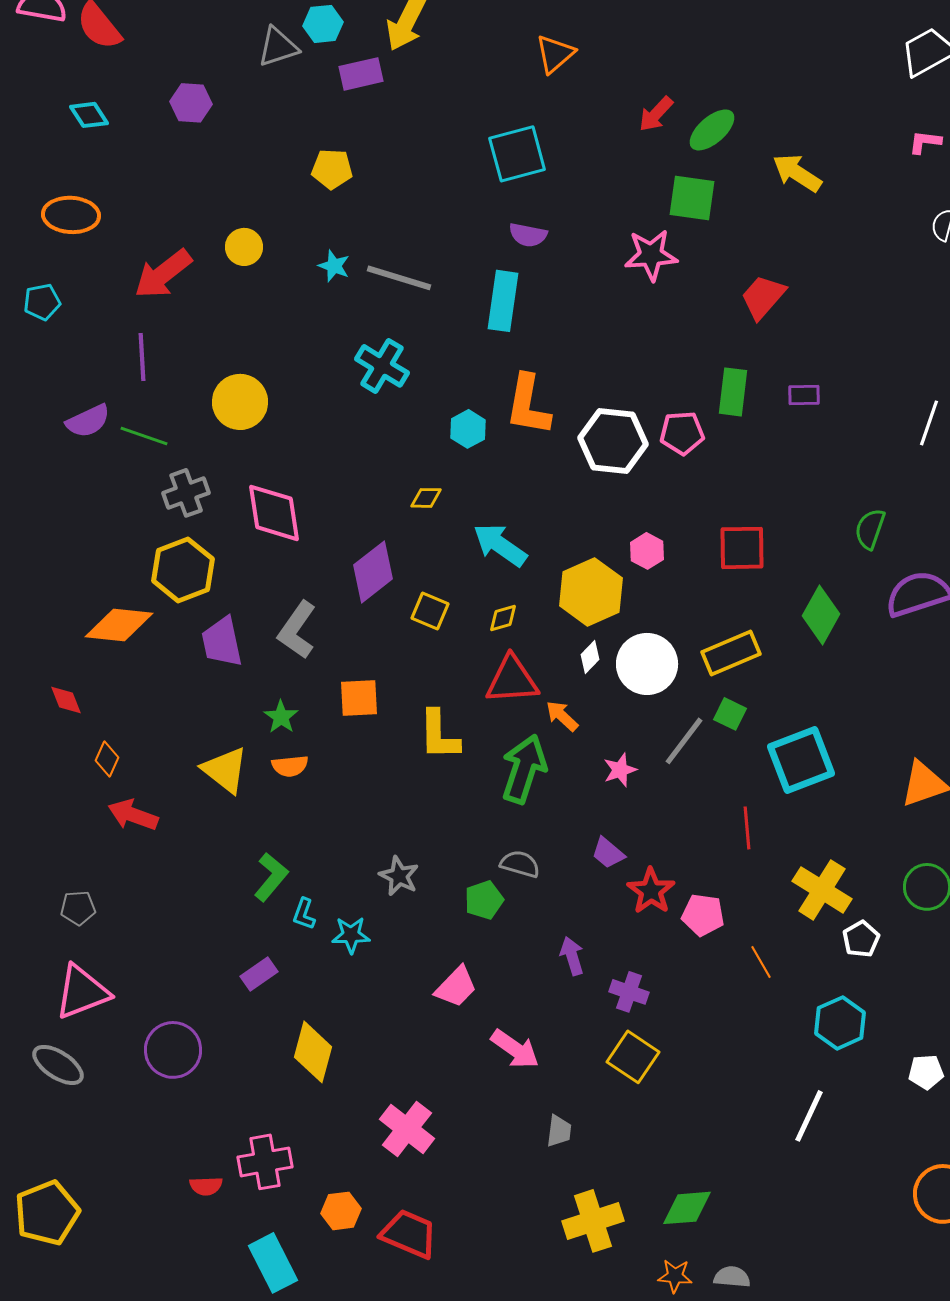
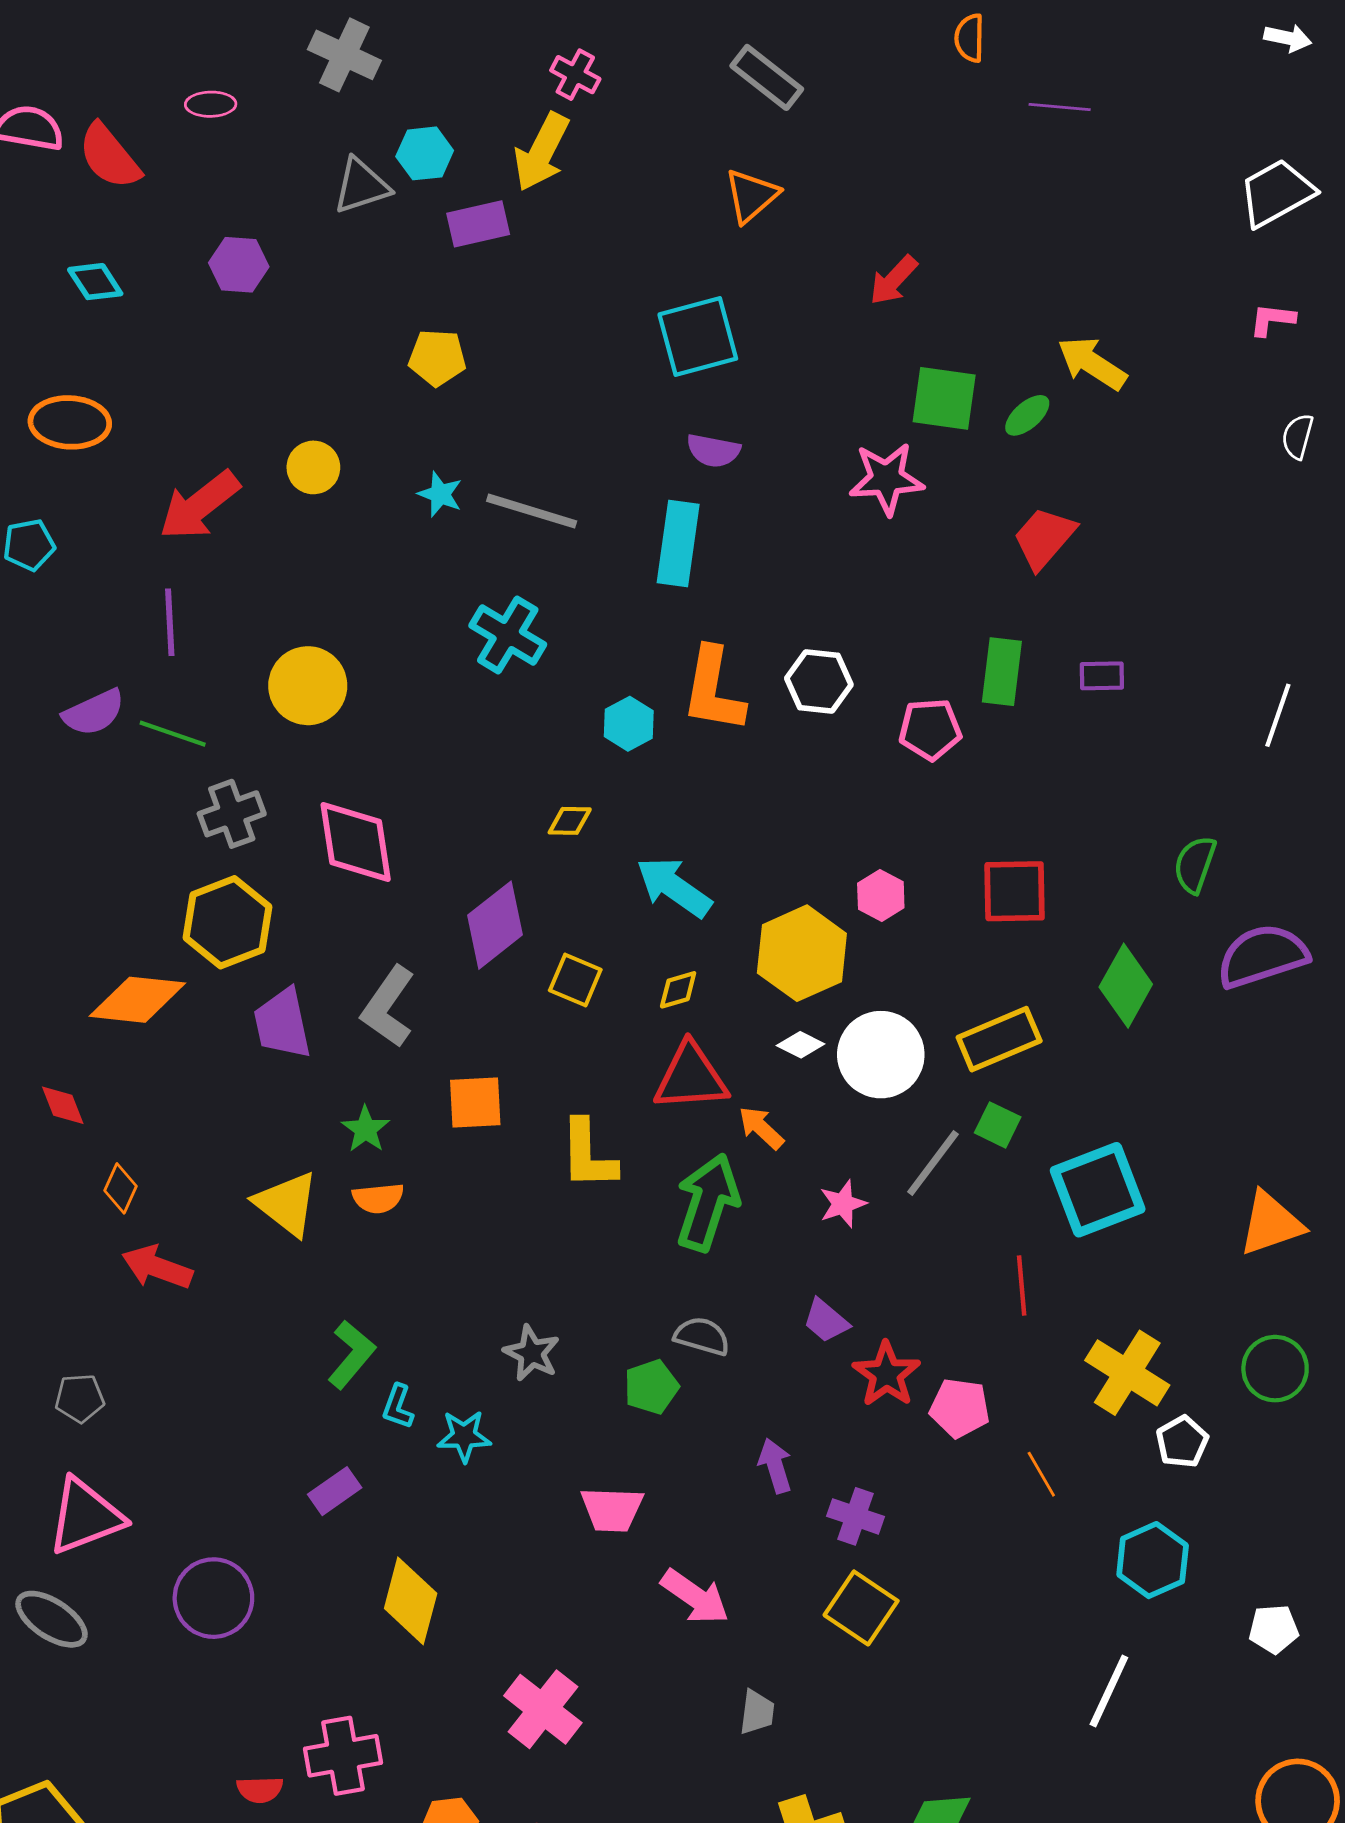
green ellipse: (712, 130) -> (1027, 415), moved, size x0.7
white hexagon: (613, 441) -> (819, 681), moved, size x0.7
white diamond: (590, 657) -> (801, 1045), turned 72
pink trapezoid: (456, 987) -> (612, 1509), turned 48

